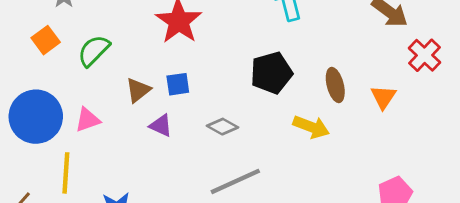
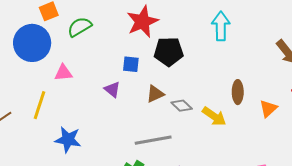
black pentagon: (271, 73) -> (169, 52), moved
brown triangle: (138, 90) -> (155, 94), moved
blue circle: (36, 117) -> (32, 43), moved
gray diamond: (223, 127) -> (182, 106), moved

